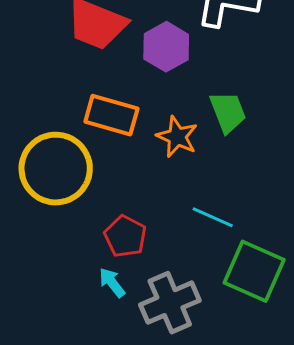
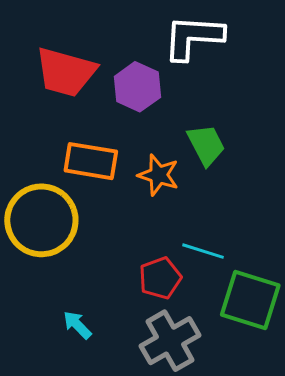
red pentagon: (125, 236) -> (160, 278), moved, turned 30
cyan arrow: (112, 283) -> (77, 325), moved

